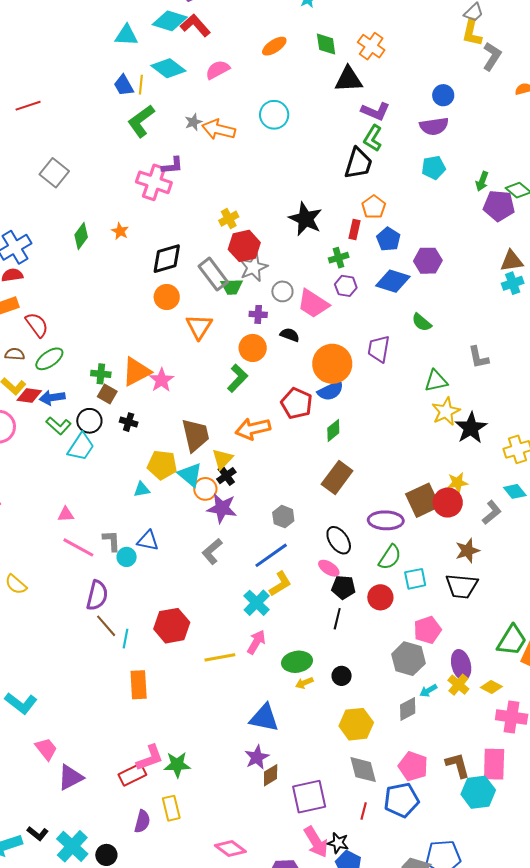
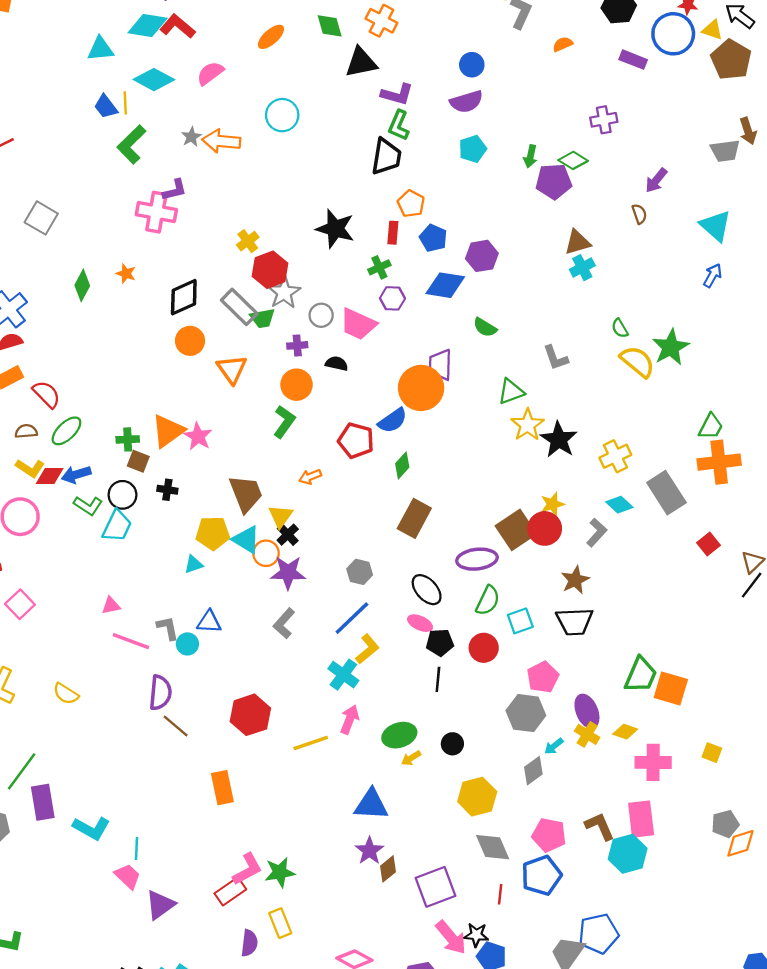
orange circle: (332, 364) -> (421, 388), moved
orange arrow: (253, 429) -> (310, 477), size x0.6
cyan line: (126, 639) -> (137, 849), moved

